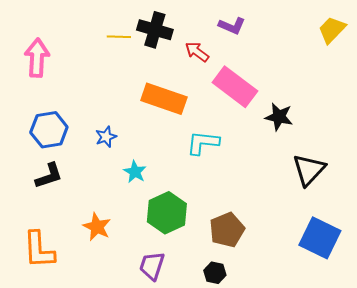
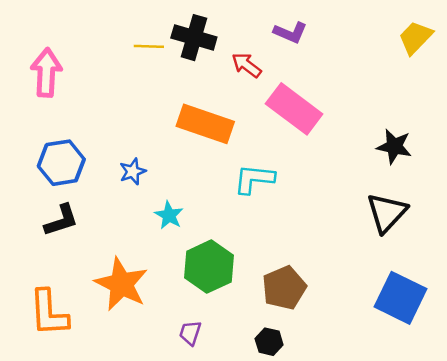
black star: (279, 117) -> (394, 146), moved
orange star: (97, 227) -> (121, 284), size x1.5
purple trapezoid: (152, 266) -> (190, 333), size x0.7

